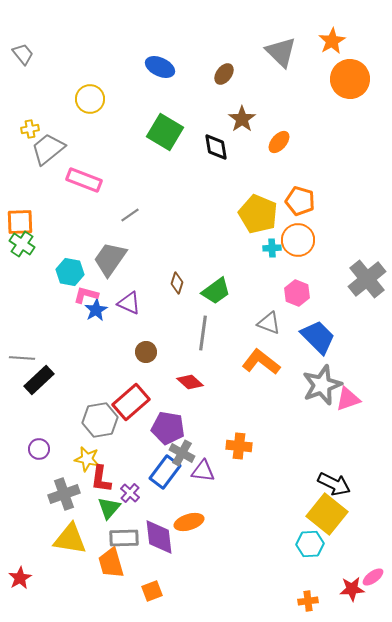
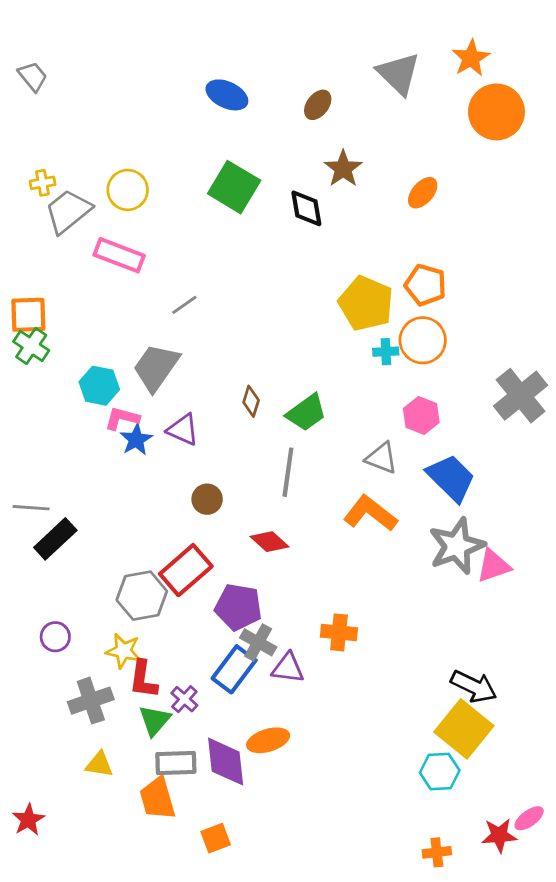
yellow circle: (90, 99) -> (128, 190), moved
orange ellipse: (279, 142) -> (423, 193), moved
yellow triangle: (70, 539) -> (99, 764), size x0.6

